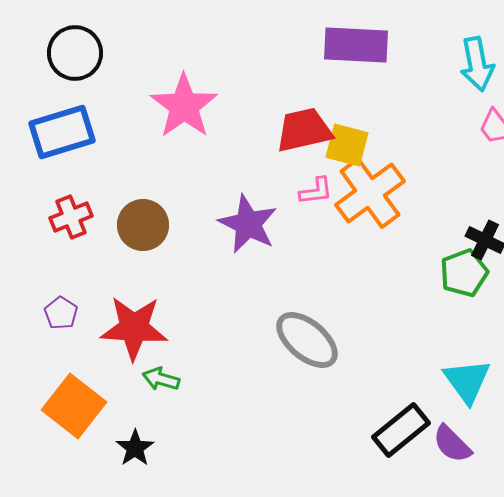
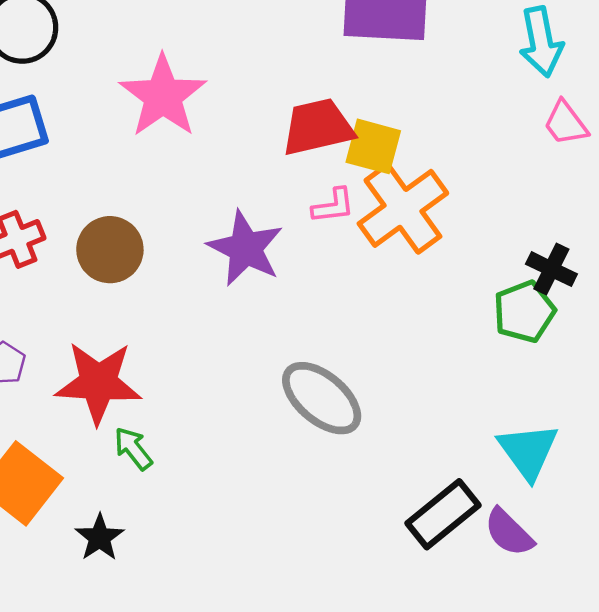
green arrow: (161, 379) -> (133, 448), turned 36

